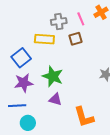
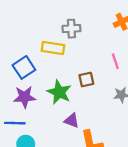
pink line: (81, 19) -> (115, 61), moved
brown square: (75, 39) -> (86, 80), moved
purple triangle: (55, 99) -> (72, 121), moved

